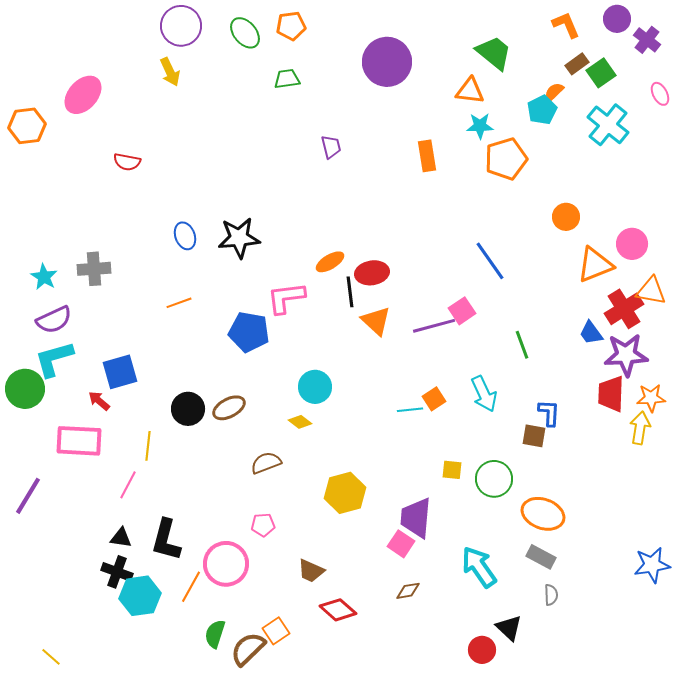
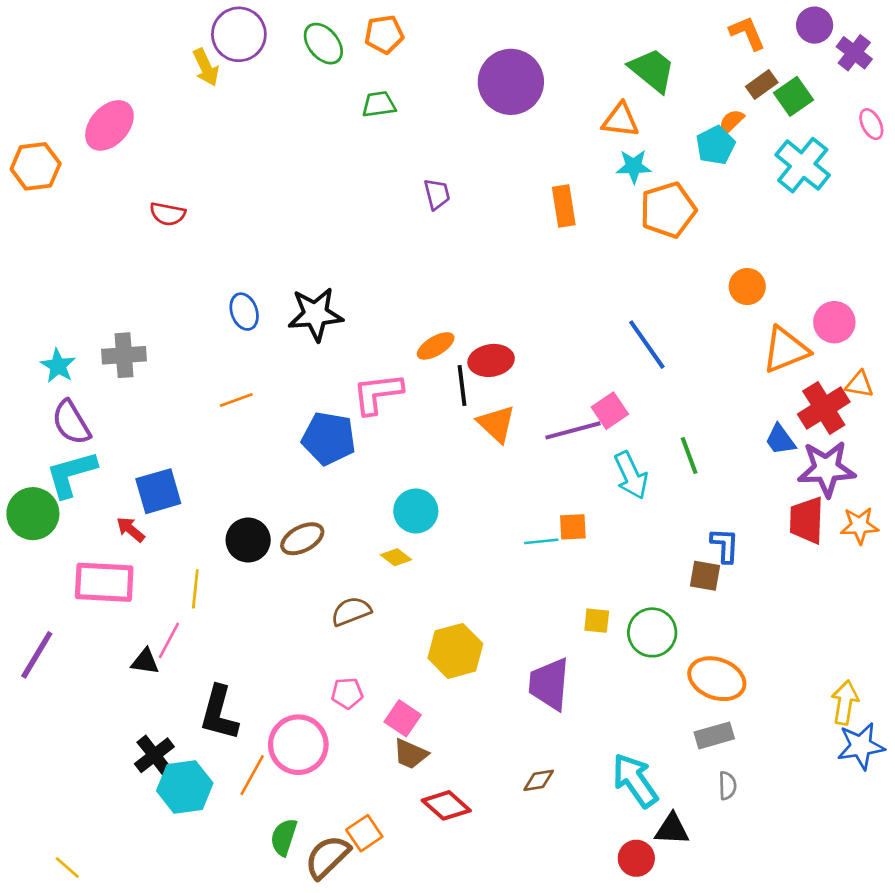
yellow arrow: (170, 72) -> (206, 67), moved
orange triangle: (651, 291) -> (859, 384), size x0.7
purple semicircle: (54, 320) -> (71, 423), turned 84
cyan arrow: (484, 394) -> (631, 475), moved
orange square: (434, 399) -> (573, 527), turned 30
yellow arrow: (640, 428) -> (845, 702), moved
black triangle: (121, 538) -> (145, 662), moved
pink square: (401, 544) -> (403, 718), moved
gray rectangle: (541, 557) -> (714, 735), turned -44
cyan arrow: (479, 567) -> (635, 780), moved
black cross: (117, 572) -> (154, 755), turned 32
black triangle: (509, 628) -> (672, 829), turned -40

